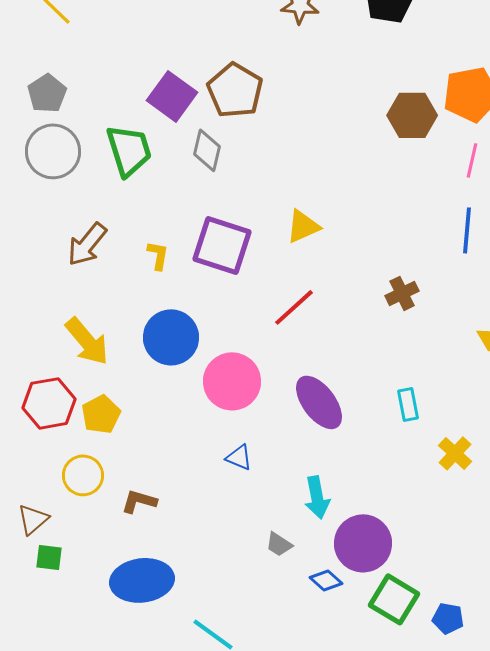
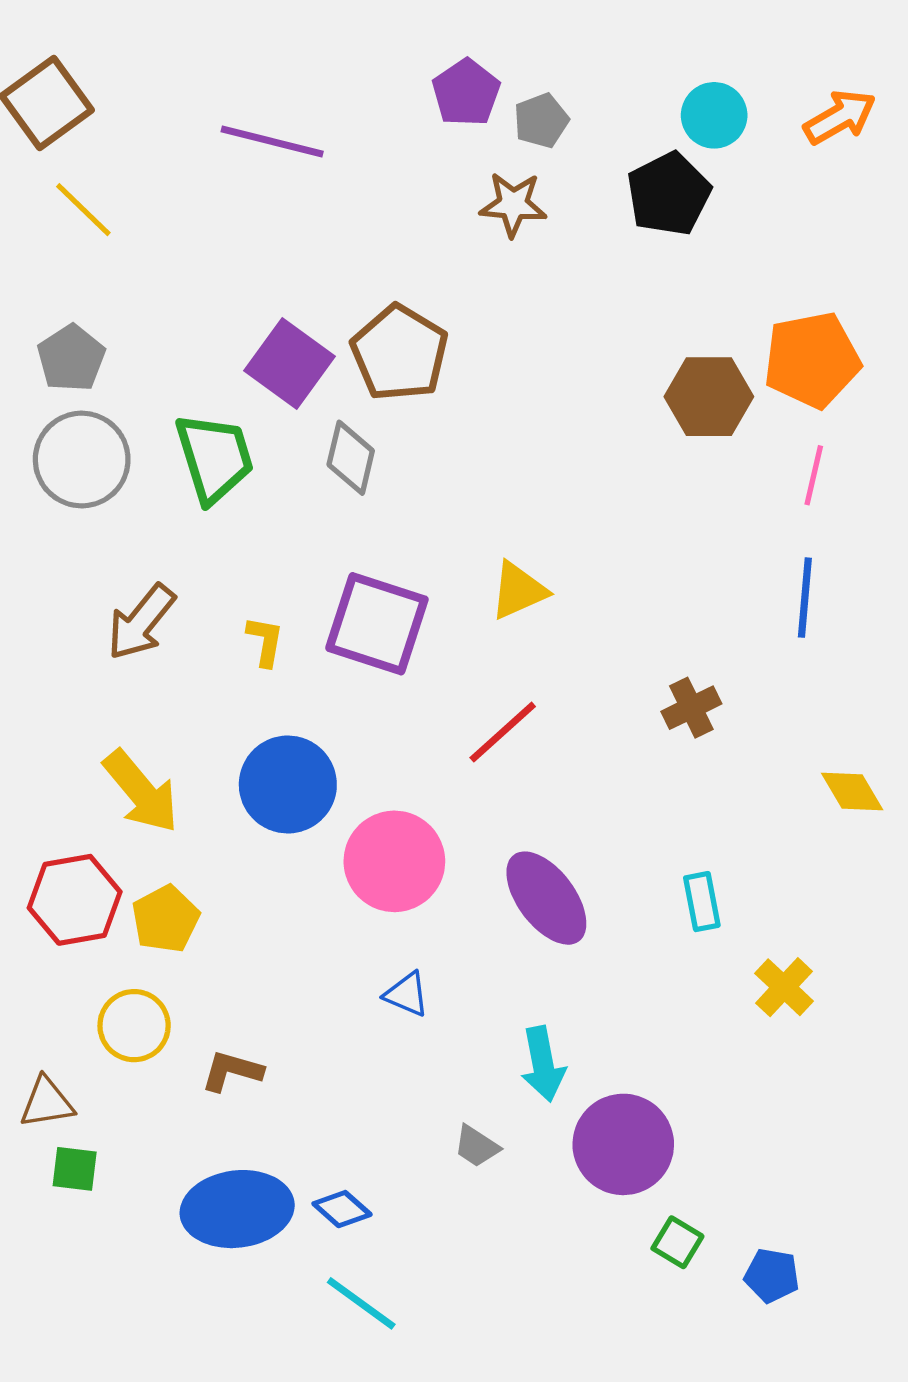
brown triangle: (33, 519) -> (47, 1102), turned 32
blue diamond: (326, 580) -> (342, 1209), moved
green square: (394, 599) -> (677, 1242), size x0.6

